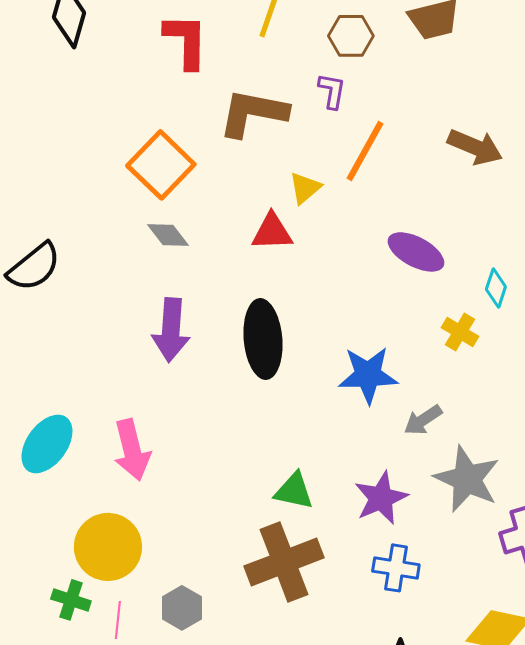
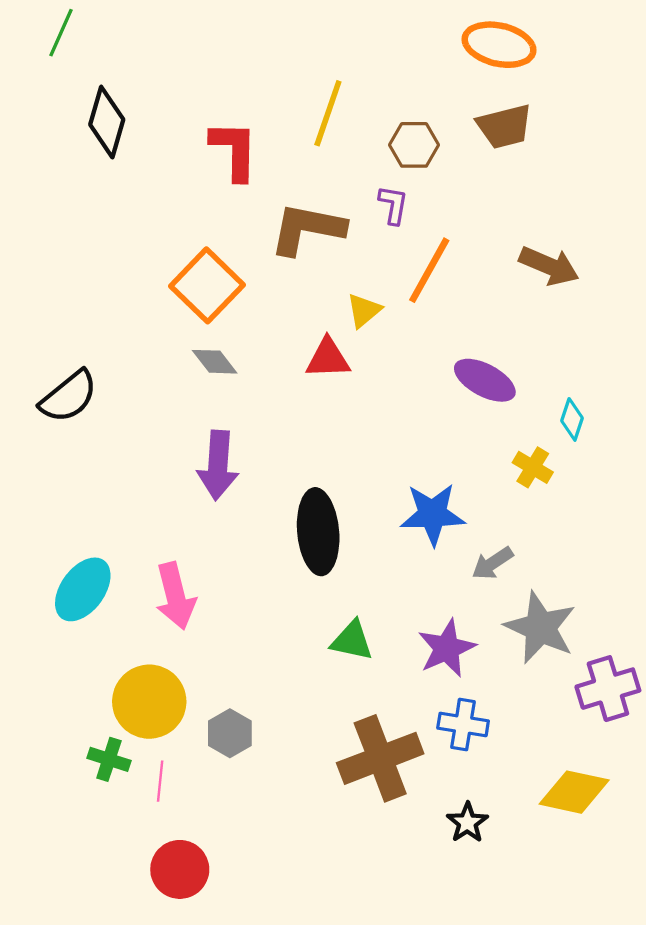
black ellipse: (263, 339) -> (318, 532), moved
brown cross: (284, 562) -> (380, 758), moved
gray hexagon: (182, 608) -> (230, 733), moved

